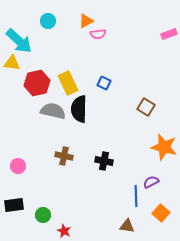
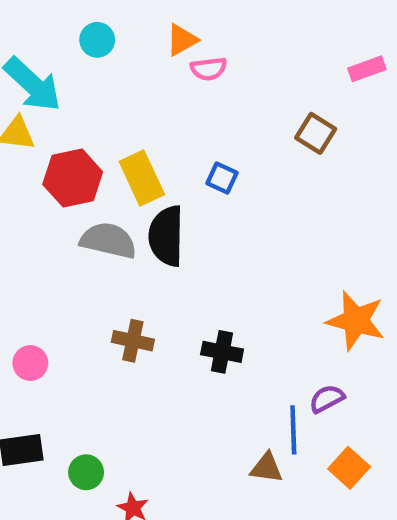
brown square: (146, 107) -> (316, 133), moved
brown triangle: (127, 226) -> (267, 468), moved

